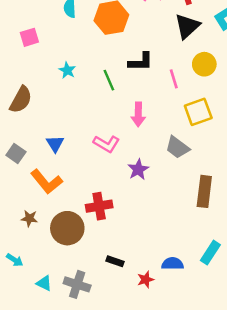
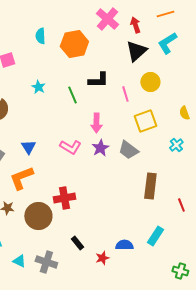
purple star: (138, 169) -> (100, 148), moved
orange L-shape: (46, 182) -> (21, 178), turned 108
black rectangle: (115, 261) -> (77, 243), turned 32

